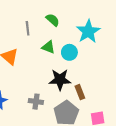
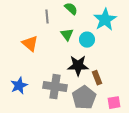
green triangle: (48, 47) -> (67, 35), turned 32
gray cross: (36, 102) -> (55, 87), size x1.6

